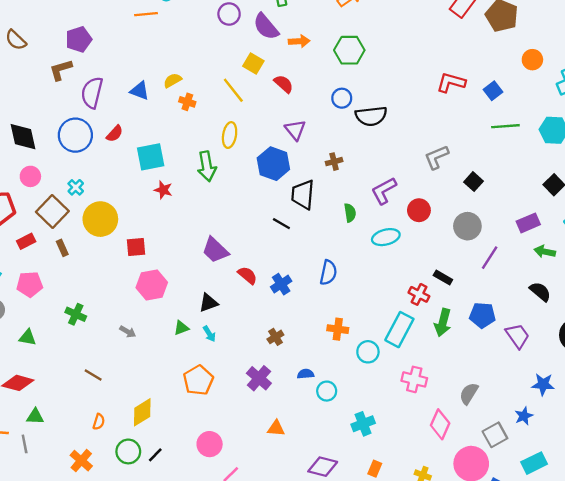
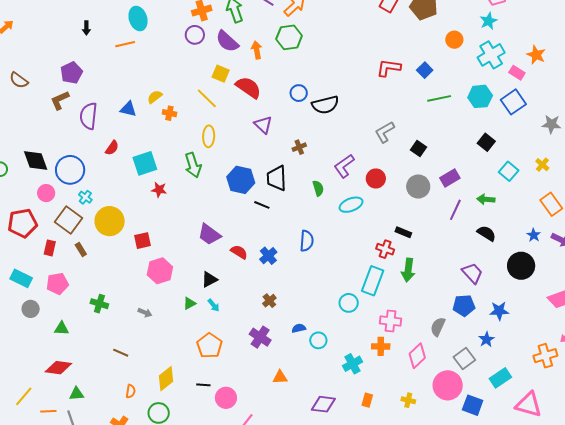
orange arrow: (299, 41) -> (257, 50), turned -90
green hexagon: (349, 50) -> (289, 37), moved
red semicircle: (284, 84) -> (248, 87), size x1.5
blue circle: (75, 135) -> (70, 170), moved
blue hexagon: (273, 164) -> (241, 180), moved
purple rectangle: (528, 223) -> (450, 178), moved
red rectangle: (26, 241) -> (50, 248), turned -42
purple line: (490, 258) -> (455, 210), moved
blue pentagon: (482, 315) -> (464, 305), moved
orange cross: (338, 329) -> (381, 346), moved
pink diamond: (440, 424) -> (417, 356), turned 30
black line: (155, 455) -> (203, 385), moved, turned 56

